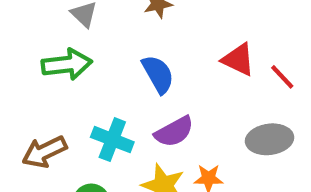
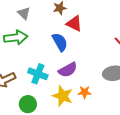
red triangle: (238, 60) -> (74, 24), moved

